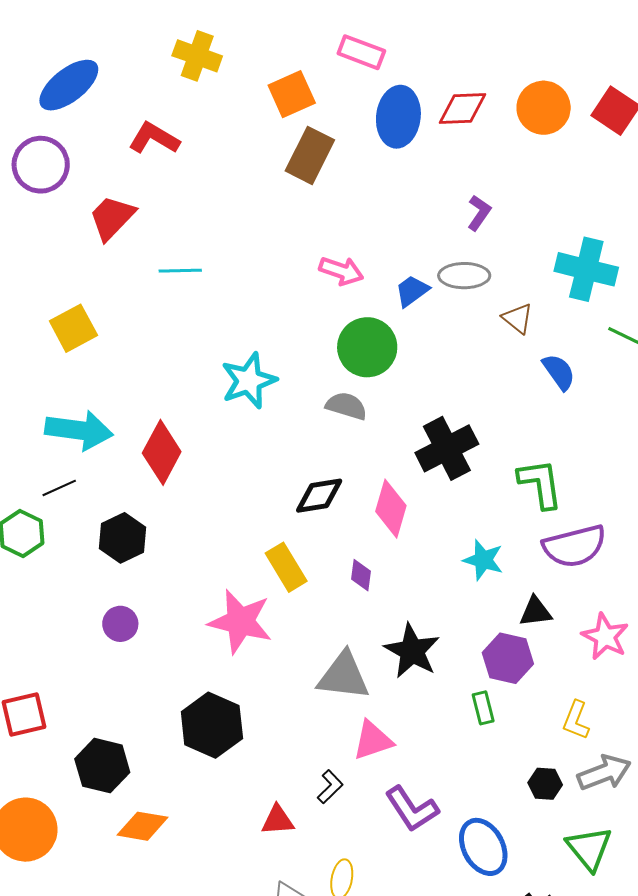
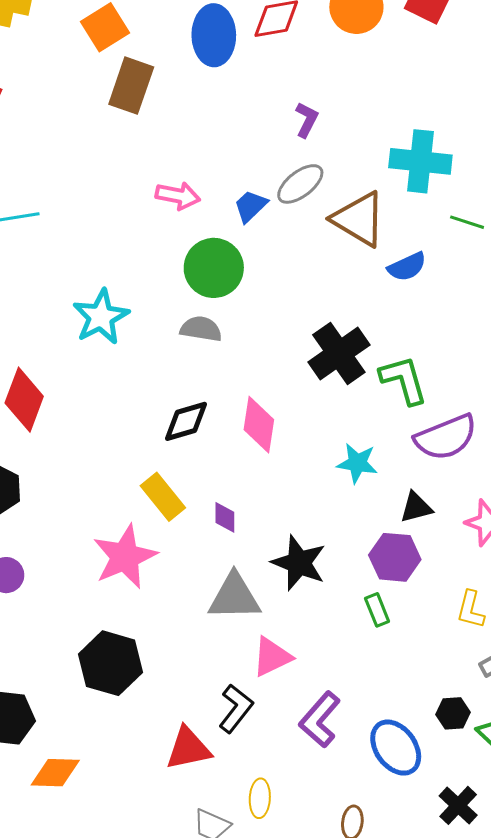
gray ellipse: (464, 276) -> (300, 184), turned -30
brown triangle: (518, 318) -> (359, 219), size x1.8
blue semicircle: (559, 372) -> (407, 267), turned 108
black cross: (447, 448) -> (339, 354), moved
purple diamond: (361, 575) -> (225, 517), moved
pink star: (240, 622) -> (125, 557), turned -30
black hexagon: (545, 784) -> (453, 713), moved
black L-shape: (330, 787) -> (236, 708), size x1.4
purple L-shape: (412, 809) -> (320, 719), turned 82
red triangle: (278, 820) -> (188, 748), size x1.4

